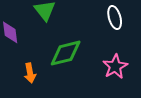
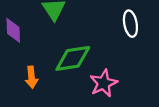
pink star: (115, 67) -> (104, 83), moved

